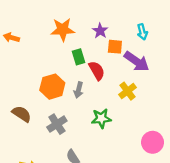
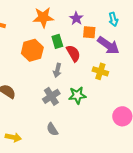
orange hexagon: (52, 87) -> (32, 50), moved
yellow cross: (127, 91) -> (100, 71), turned -35
gray cross: (57, 124) -> (51, 96), moved

